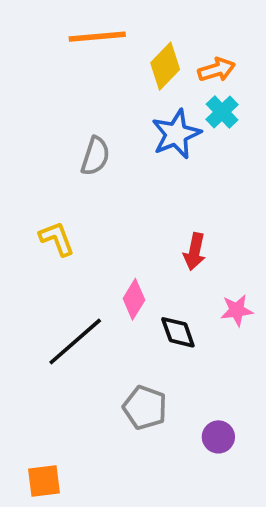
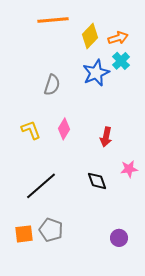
pink diamond: (134, 299) -> (64, 129), moved
gray pentagon: (145, 408) -> (51, 230), moved
orange square: (44, 481) -> (24, 234), moved

